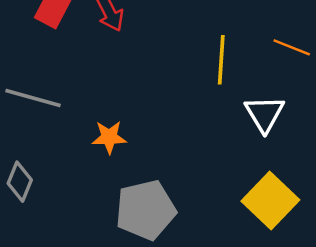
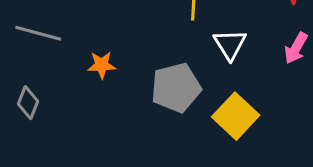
gray pentagon: (146, 210) -> (176, 88), moved

